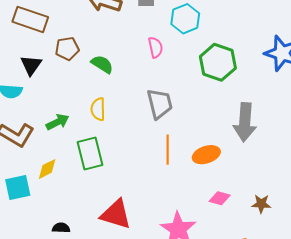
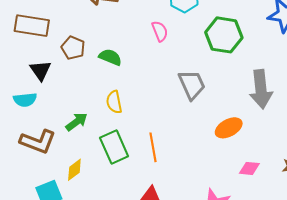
brown pentagon: (67, 49) -> (73, 48), turned -30
gray trapezoid: (160, 104) -> (192, 85), moved
orange line: (168, 150) -> (153, 147), moved

